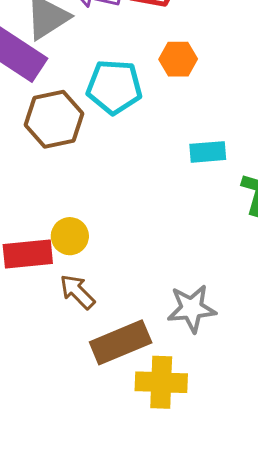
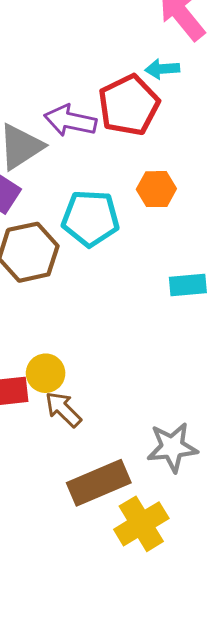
brown arrow: (77, 292) -> (63, 409), moved
yellow cross: (161, 382) -> (141, 524), turned -33

